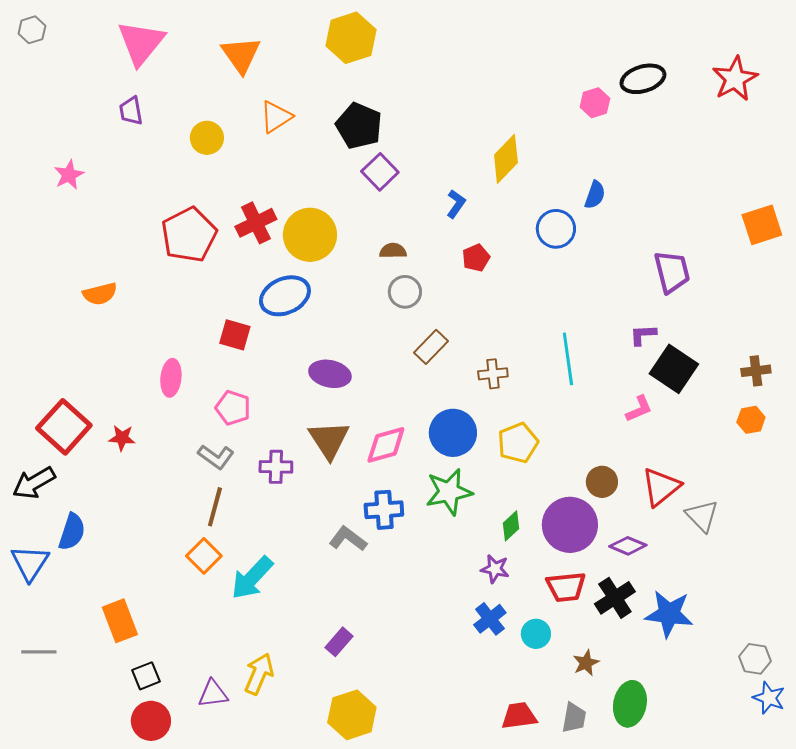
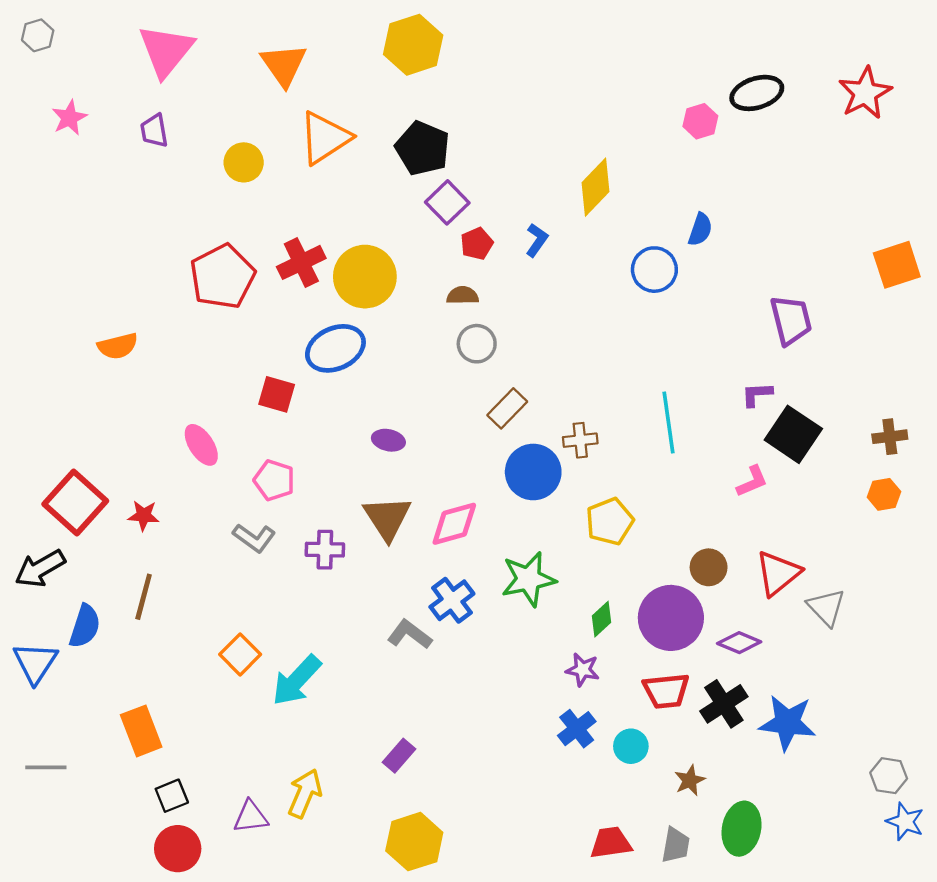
orange triangle: (276, 117) -> (325, 138), size x1.4
pink star: (69, 175) -> (69, 118), moved
red pentagon: (476, 258) -> (477, 244), moved
purple ellipse: (330, 374) -> (388, 440), size x0.7
pink ellipse: (171, 378) -> (201, 445), turned -39
blue circle: (453, 433) -> (533, 472), moved
brown line: (215, 507) -> (144, 597), moved
blue cross: (384, 510) -> (452, 600), turned -33

